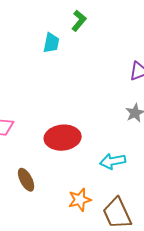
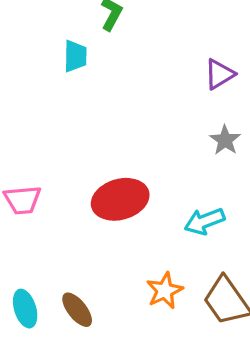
brown ellipse: (26, 180) -> (77, 310), moved

